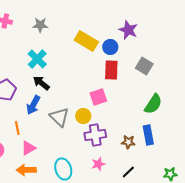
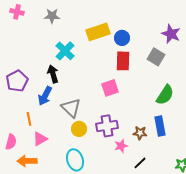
purple star: (128, 30) -> (171, 34), moved
yellow rectangle: (86, 41) -> (98, 32), turned -50
cyan cross: (37, 59) -> (65, 51), moved
black arrow: (41, 83) -> (53, 74), turned 36
yellow circle: (83, 116) -> (79, 129), moved
pink star: (98, 164) -> (121, 146), moved
orange arrow: (26, 170) -> (27, 161), moved

